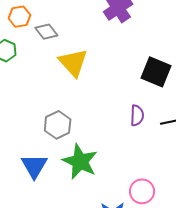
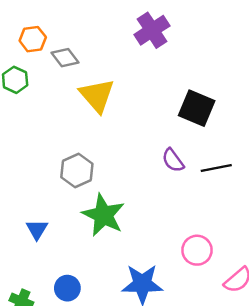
purple semicircle: (137, 115) -> (173, 160), turned 140
blue triangle: (34, 166) -> (37, 229), moved, size x0.7
pink circle: (142, 191) -> (197, 250), moved

